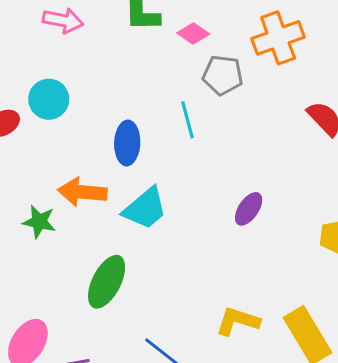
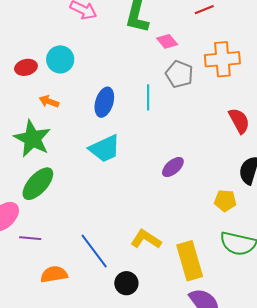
orange arrow: (82, 192) -> (49, 101), moved, size x0.6
green star: (39, 222) -> (32, 139), size x1.6
green ellipse: (107, 282) -> (38, 184), moved

